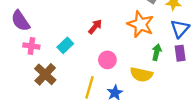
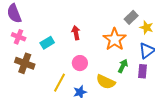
red arrow: (95, 27) -> (76, 33), turned -64
brown cross: (45, 74) -> (25, 63), turned -36

